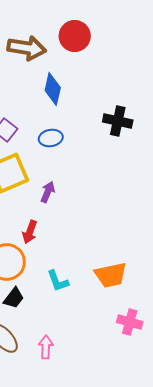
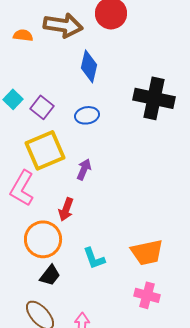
black cross: (118, 121) -> (154, 98), size x1.4
pink cross: (130, 322) -> (147, 295), moved

